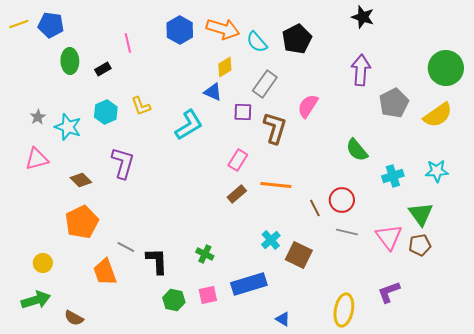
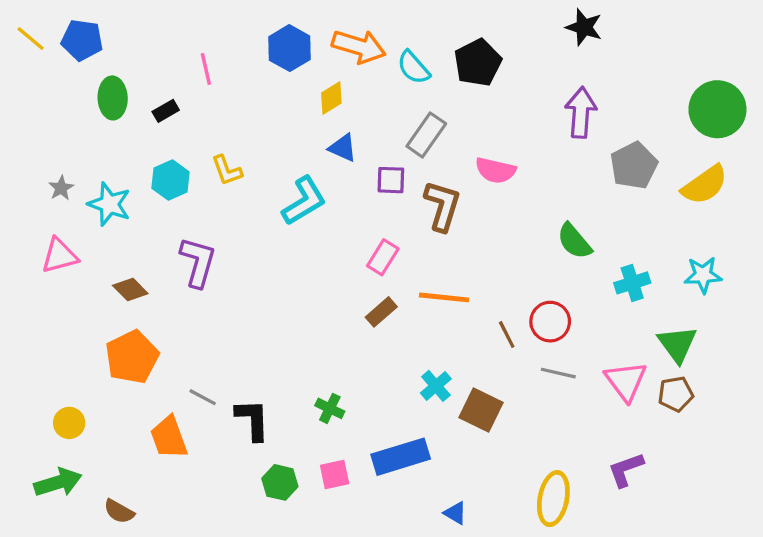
yellow line: (19, 24) -> (31, 38), turned 60
yellow diamond: (225, 67) -> (331, 98), moved
pink semicircle: (308, 106) -> (495, 170), turned -110

